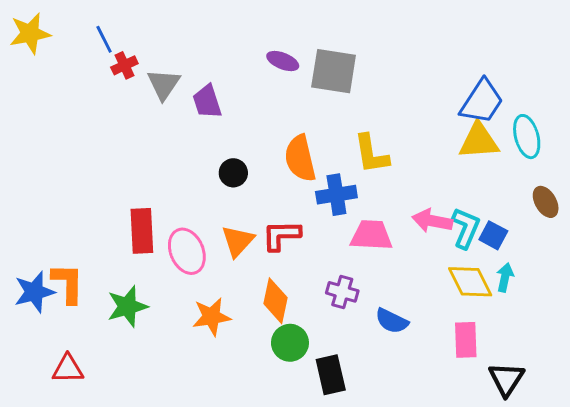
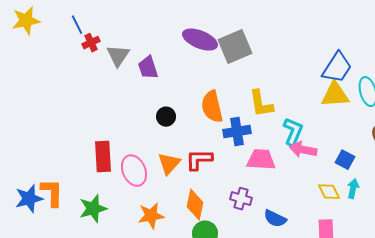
purple ellipse: (283, 61) -> (200, 40), size x1.6
gray square: (334, 71) -> (235, 47), turned -32
cyan L-shape: (466, 228) -> (293, 132), moved
yellow diamond: (470, 282) -> (329, 192), size x0.7

